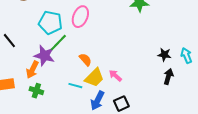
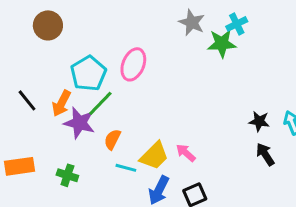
cyan pentagon: (50, 23) -> (88, 73), turned 30
orange semicircle: (85, 60) -> (112, 139), moved, turned -112
orange arrow: (32, 70) -> (61, 103), moved
black arrow: (168, 77) -> (265, 154), turned -49

